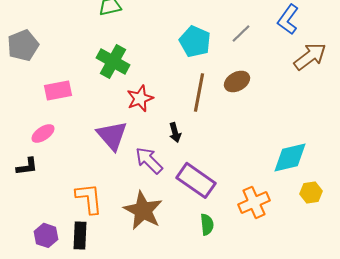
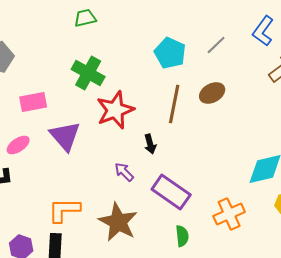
red star: (140, 98) -> (115, 110), size x1.4
purple triangle: (112, 135) -> (65, 136), moved
purple arrow: (149, 160) -> (124, 172), size x0.7
orange L-shape: (89, 198) -> (64, 210), turned -84

